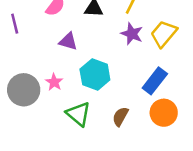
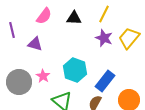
purple triangle: (68, 41) -> (35, 44), moved
blue rectangle: (155, 81) -> (105, 81), moved

